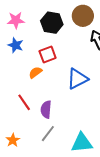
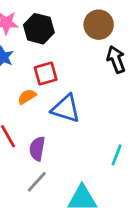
black hexagon: (52, 23) -> (39, 29), moved
blue triangle: (77, 79) -> (66, 109), moved, turned 40

